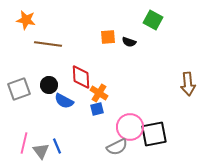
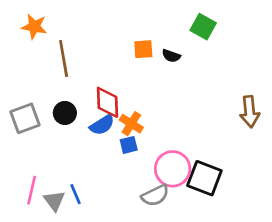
brown line: (48, 44) -> (64, 58), turned 72
blue semicircle: (64, 101) -> (102, 125), moved, turned -60
black square: (154, 134) -> (204, 178), turned 32

